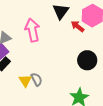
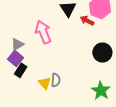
gray semicircle: (36, 79) -> (56, 80), turned 40

